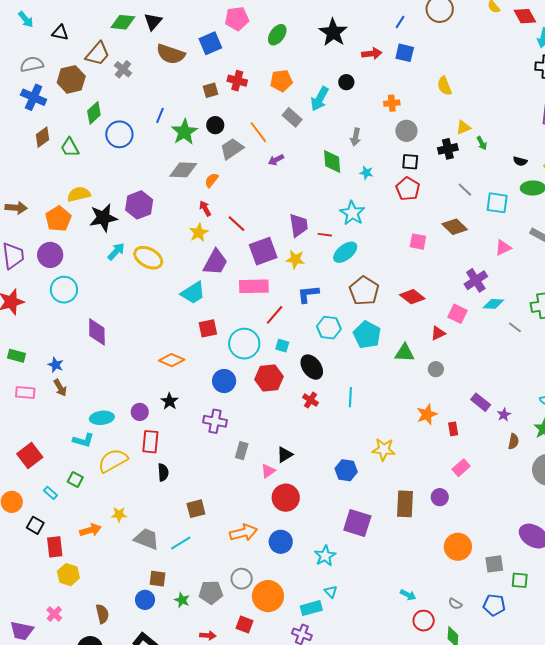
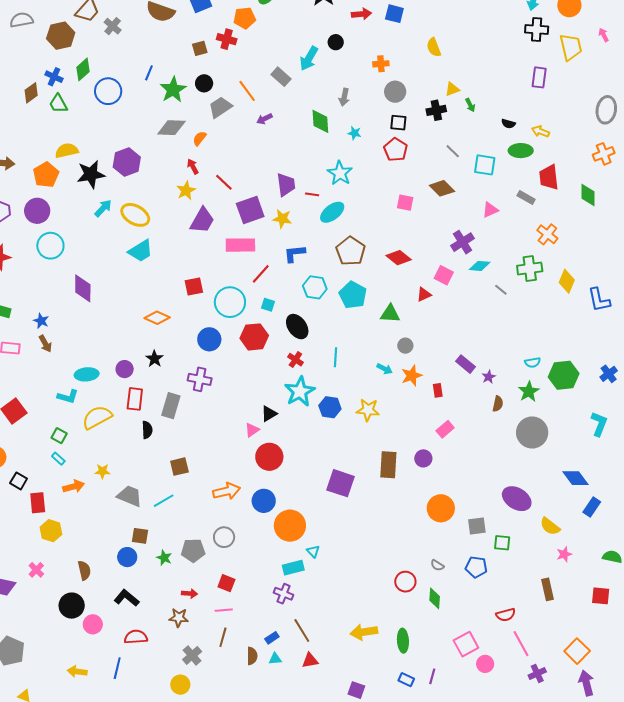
orange pentagon: (281, 81) -> (244, 18), moved
blue cross: (34, 97) -> (54, 77), moved, size x0.7
cyan trapezoid: (193, 293) -> (141, 251), moved
gray circle: (436, 369) -> (405, 346), moved
gray rectangle: (242, 451) -> (171, 406), moved, size x1.4
blue hexagon: (346, 470) -> (330, 407), moved
cyan rectangle: (51, 493) -> (58, 459), moved
cyan star: (325, 556) -> (300, 392), moved, size x1.4
cyan arrow: (408, 595) -> (385, 369), moved
orange circle: (268, 596) -> (290, 526), moved

